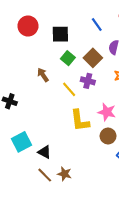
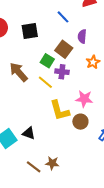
green square: (68, 58) -> (47, 61), moved
brown arrow: (43, 75) -> (19, 72), size x1.5
brown circle: (108, 136) -> (80, 122), moved
black triangle: (45, 152) -> (29, 133), moved

